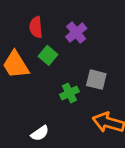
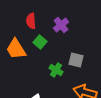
green cross: (69, 93) -> (56, 70), turned -32

